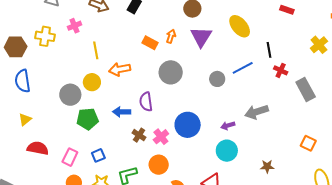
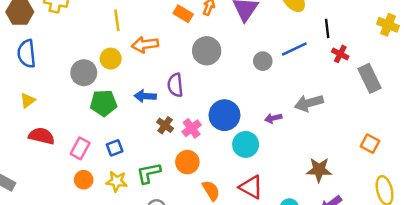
yellow cross: (319, 45) -> (388, 25), turned -30
cyan circle: (227, 151) -> (246, 144), moved
brown star: (267, 166) -> (319, 170), size x1.5

